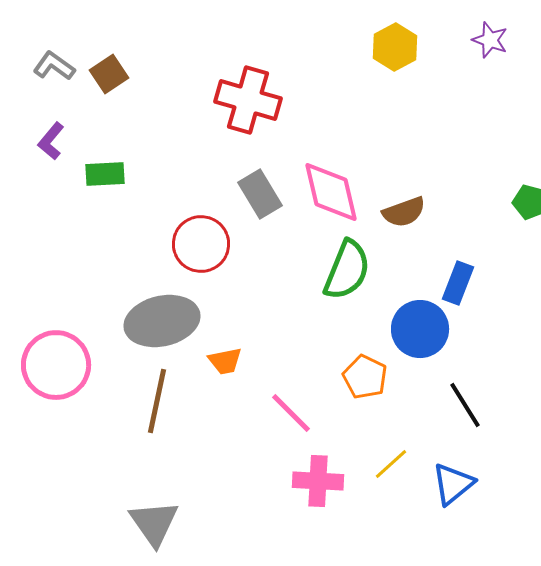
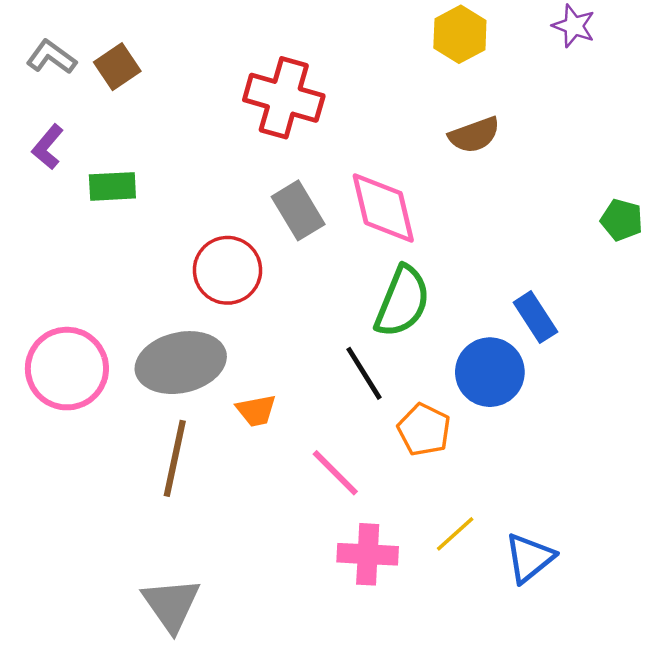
brown semicircle: (404, 212) -> (474, 135), moved
blue rectangle: (458, 283) -> (535, 317), turned -54
pink circle: (56, 365) -> (67, 369), moved
black line: (465, 405) -> (364, 373), moved

